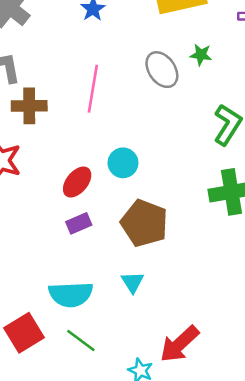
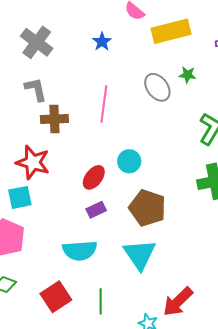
cyan triangle: (133, 282) -> (140, 254), size x1.8
cyan semicircle: (71, 294) -> (80, 251), moved
green line: (81, 341) -> (101, 301), turned 55

